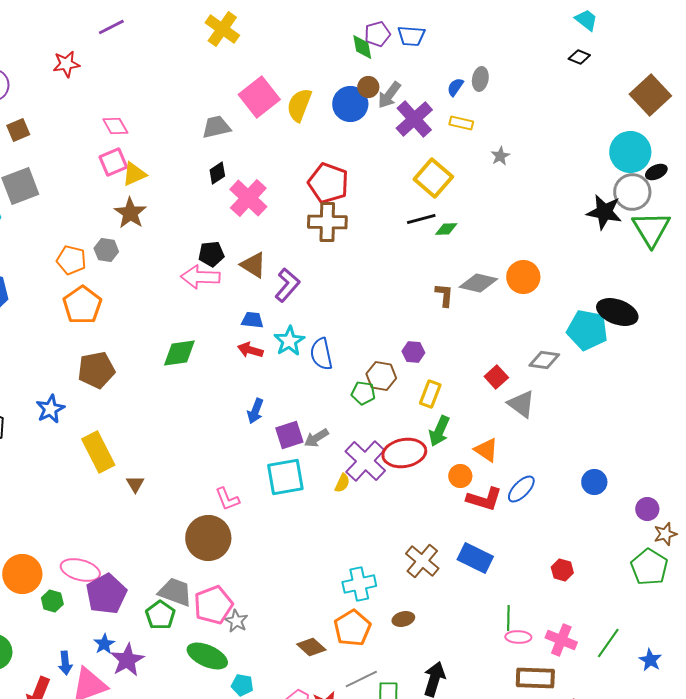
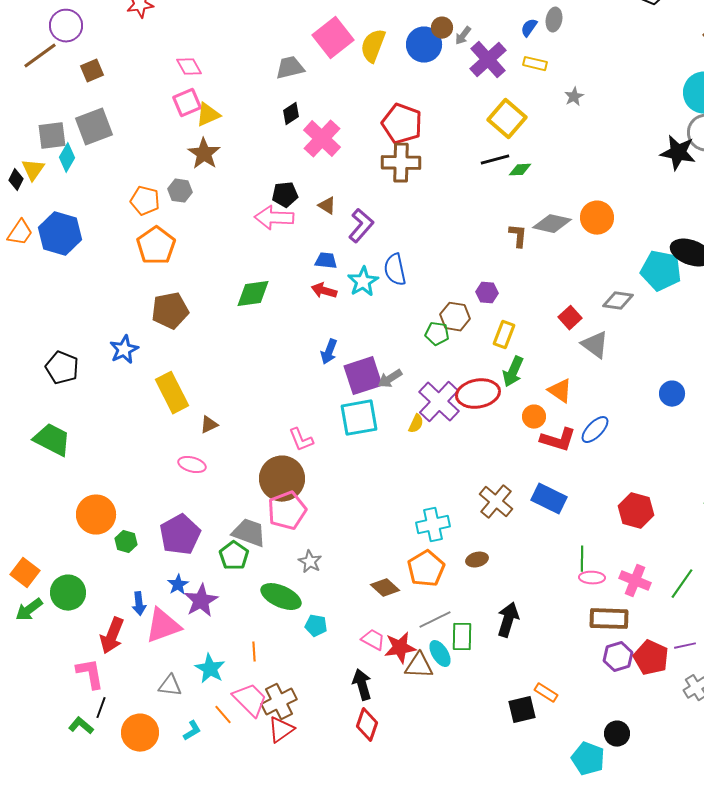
gray arrow: (389, 95) -> (463, 36), size x0.7
brown triangle: (253, 265) -> (327, 206), size x0.7
blue semicircle: (321, 354) -> (395, 270), moved
purple square: (289, 435) -> (363, 376), size x1.4
blue circle: (594, 482) -> (672, 394), moved
brown triangle: (135, 484) -> (209, 425), turned 36
pink ellipse: (80, 570) -> (192, 465), moved, size x0.7
red hexagon: (562, 570) -> (636, 511), size x1.6
pink pentagon: (213, 605) -> (287, 511), moved

